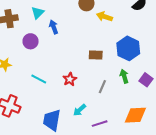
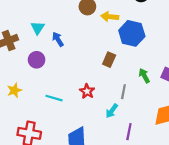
blue hexagon: (128, 48) -> (132, 33), moved
brown rectangle: (96, 55) -> (109, 60), turned -56
cyan arrow: (80, 110) -> (112, 111), moved
purple line: (100, 124) -> (129, 132), turned -49

